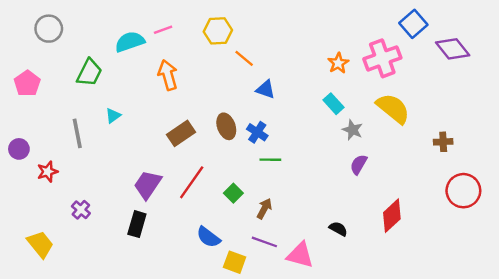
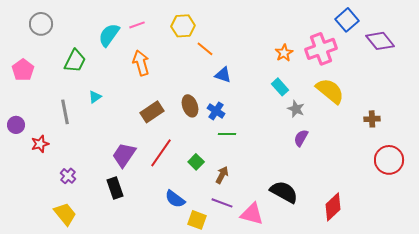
cyan semicircle: (130, 42) -> (109, 35), turned -35
red diamond: (392, 216) -> (333, 207), moved
black rectangle: (137, 224) -> (115, 188), turned -35
black semicircle: (338, 229) -> (284, 192), size x1.8
yellow trapezoid: (40, 244) -> (65, 214), moved

